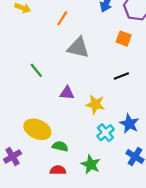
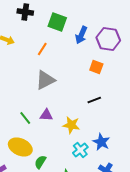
gray triangle: (78, 48) -> (45, 80), moved, turned -40
green line: (36, 70) -> (25, 118), moved
green semicircle: (60, 146) -> (40, 162), turned -72

